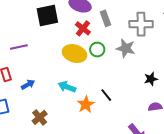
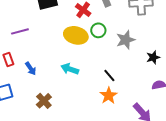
gray star: (126, 48) -> (126, 40), moved, turned -30
blue arrow: (28, 85) -> (31, 69), turned 88
orange star: (86, 104) -> (109, 96), moved

